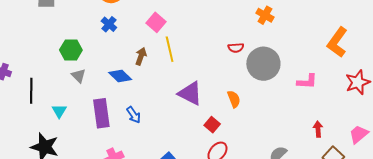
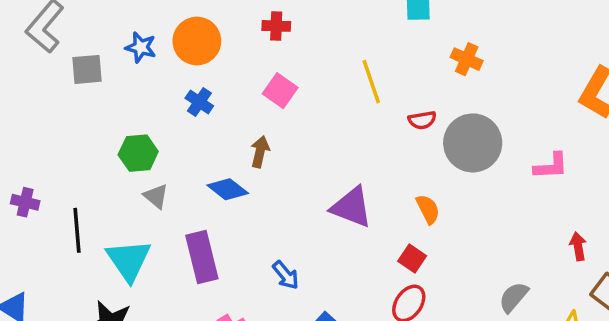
yellow line: (170, 49) -> (371, 82), moved
cyan triangle: (59, 111) -> (129, 260), size x1.8
blue arrow: (134, 115) -> (286, 275), moved
red square: (212, 125) -> (412, 258), moved

